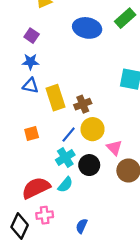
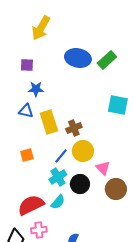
green rectangle: (125, 18) -> (107, 60), moved
purple square: (32, 36) -> (27, 65), turned -32
blue star: (30, 62) -> (36, 89), moved

